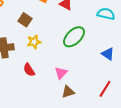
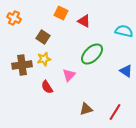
yellow star: (34, 42) -> (44, 59), moved
pink triangle: (61, 73) -> (69, 75), moved
red line: (105, 89) -> (115, 112), moved

